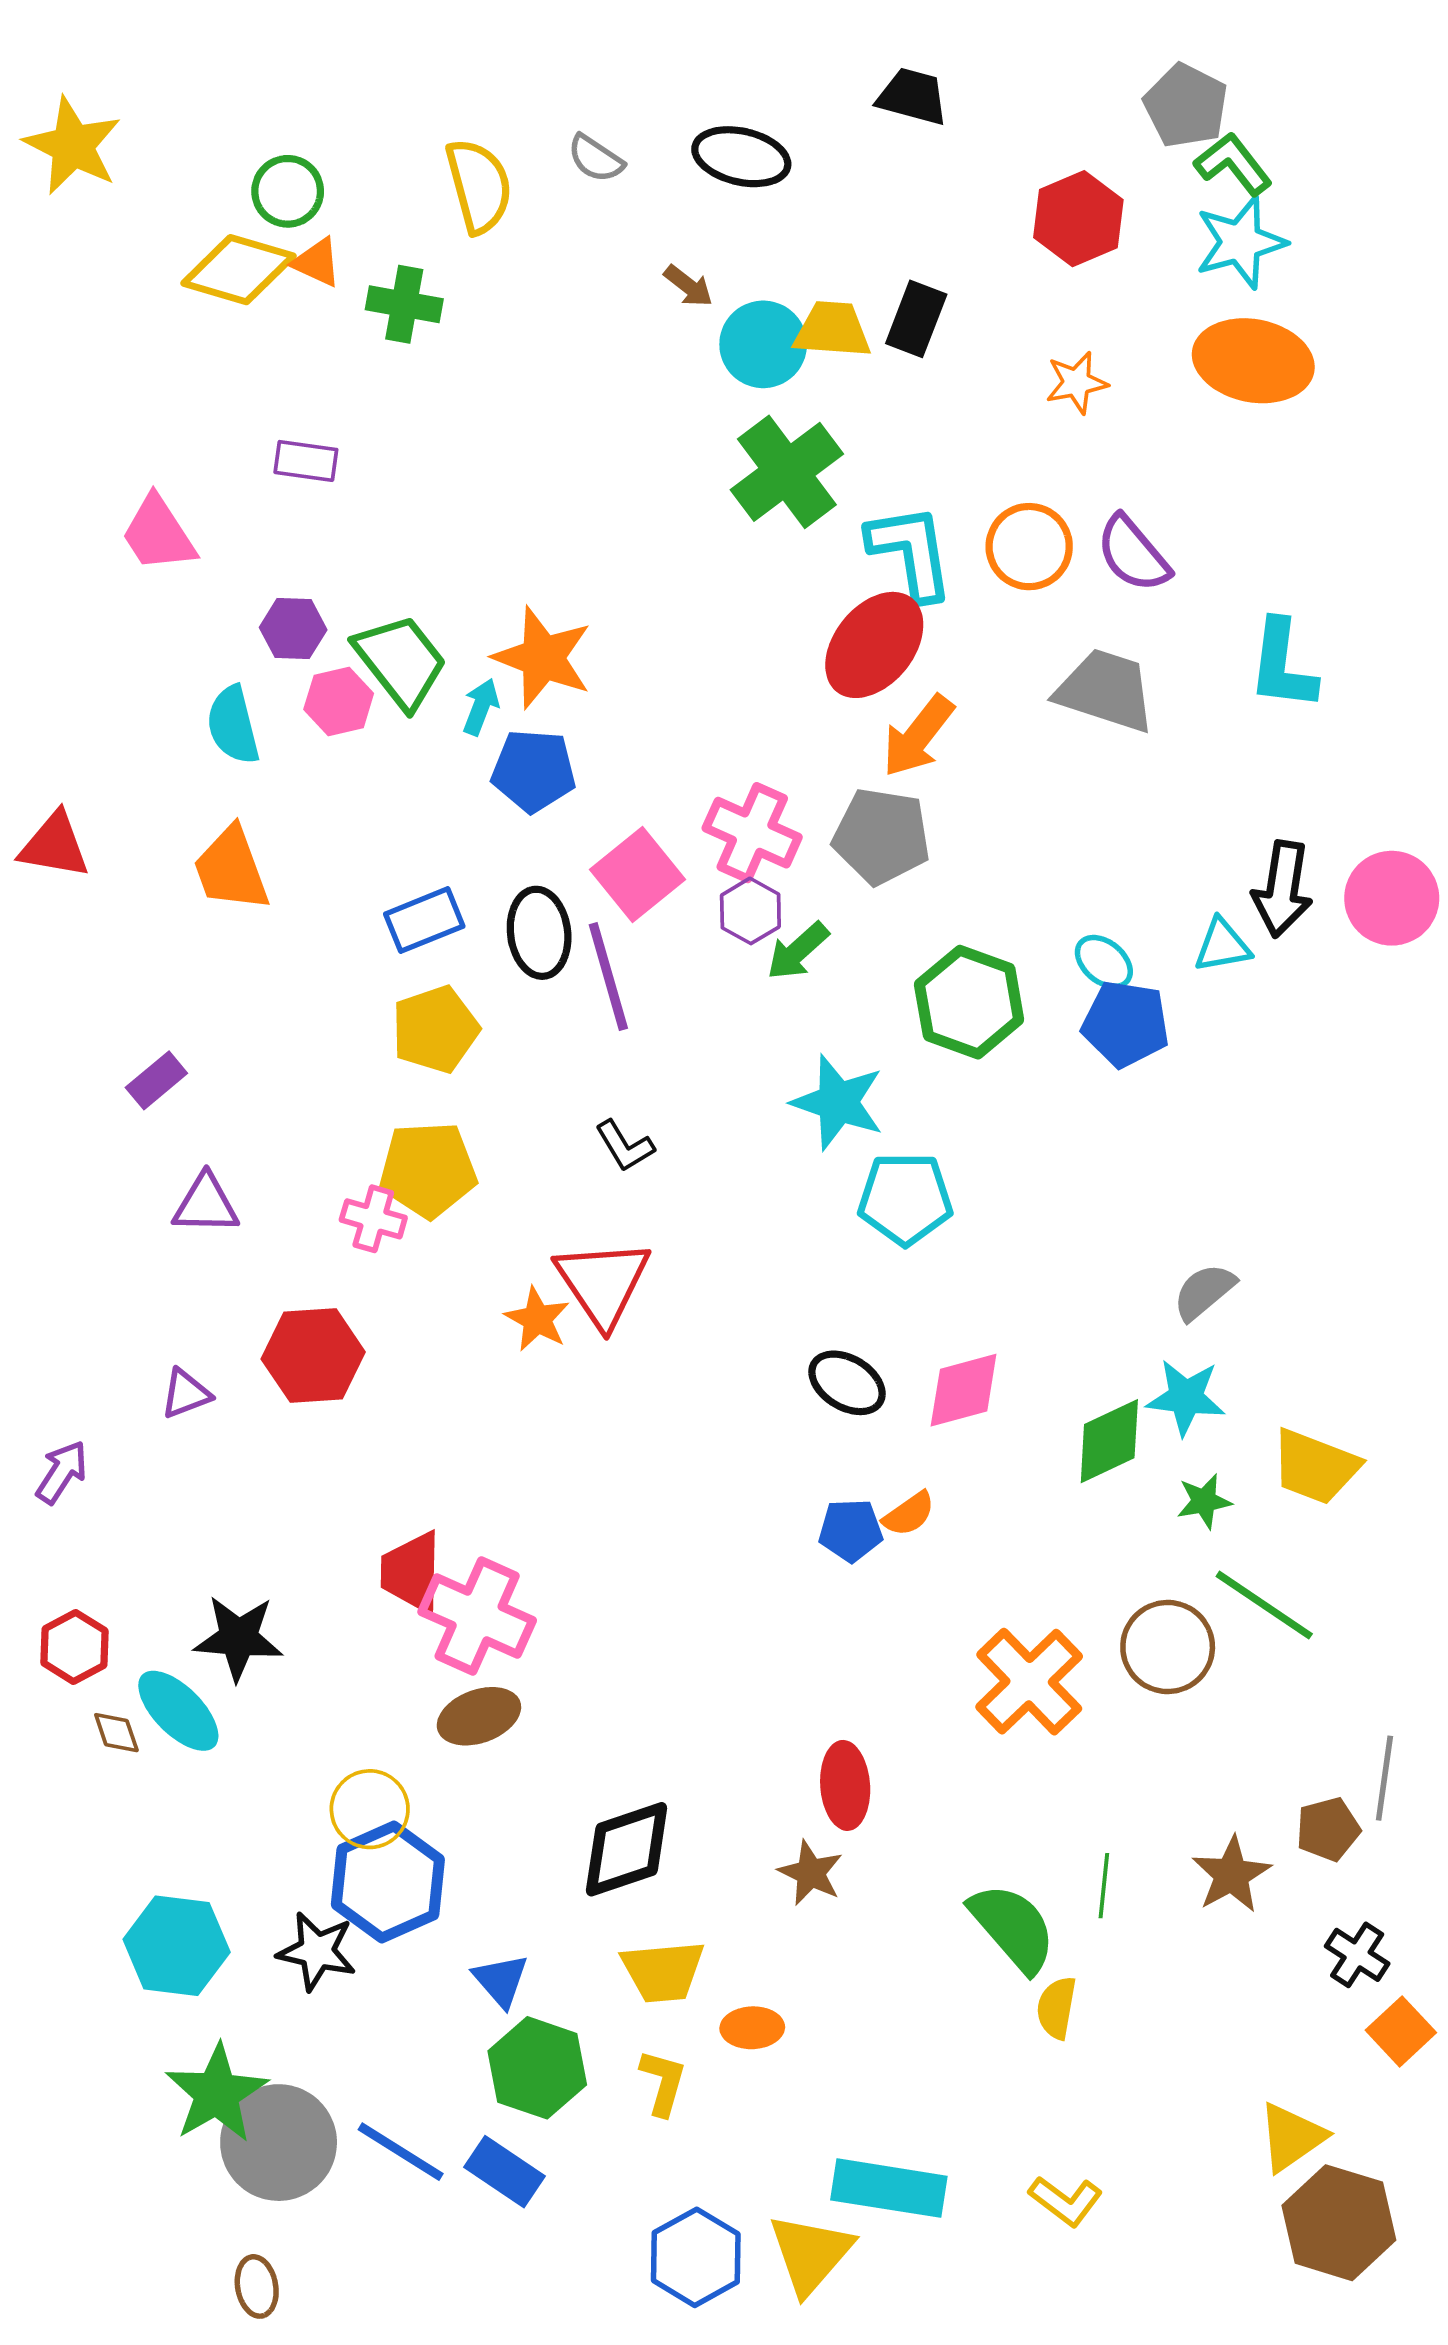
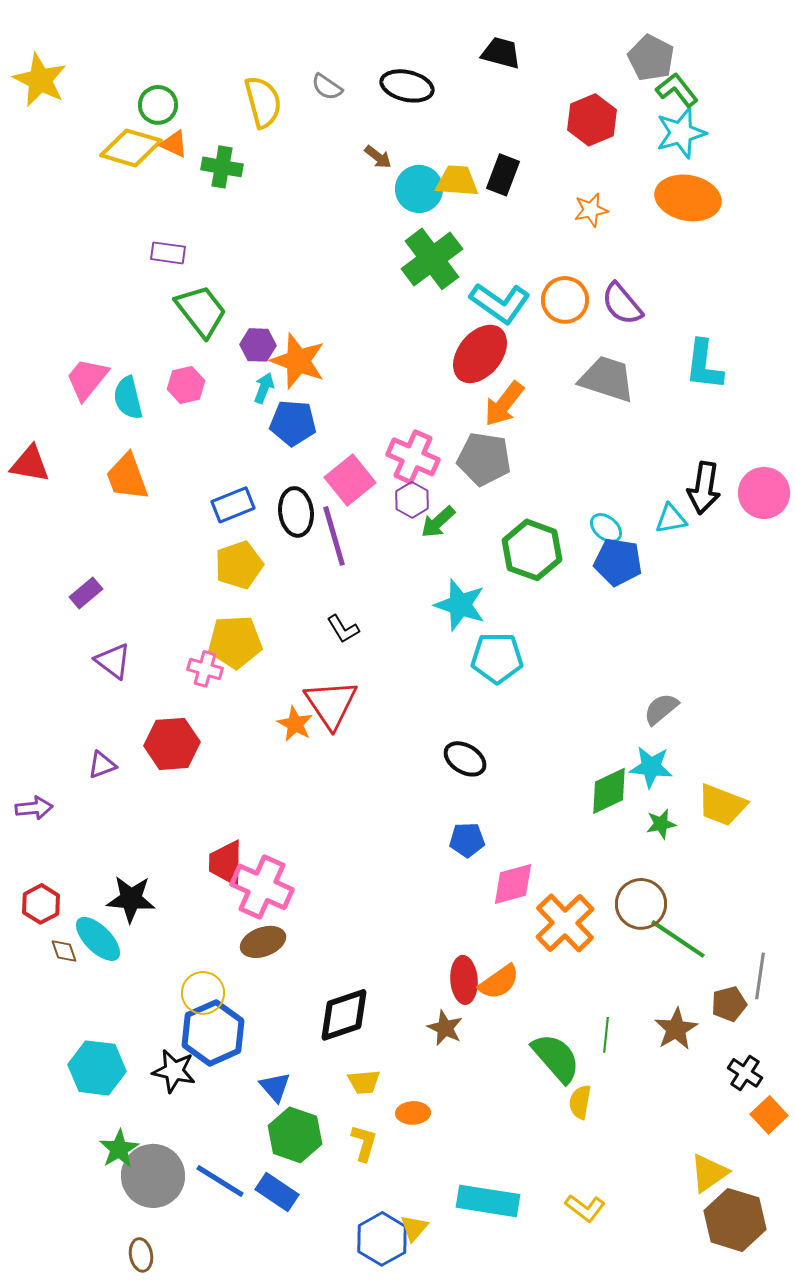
pink trapezoid: (158, 534) -> (87, 379), moved, turned 72
cyan L-shape: (911, 552) -> (500, 303), turned 134
purple hexagon: (293, 629) -> (258, 345), moved
green trapezoid: (401, 661) -> (201, 311), moved
purple triangle: (206, 1204) -> (113, 661), turned 36
pink diamond: (964, 1390) -> (513, 884), moved
purple arrow: (62, 1472) -> (34, 808), turned 51
orange semicircle: (909, 1514) -> (499, 982), moved, size x1.4
green line: (1264, 1605) -> (678, 939), moved
yellow trapezoid: (663, 1971) -> (364, 1082), size x0.7
green star: (217, 2093) -> (119, 1149), size x0.7
yellow triangle: (811, 2254) -> (414, 1228), moved, size x0.6

